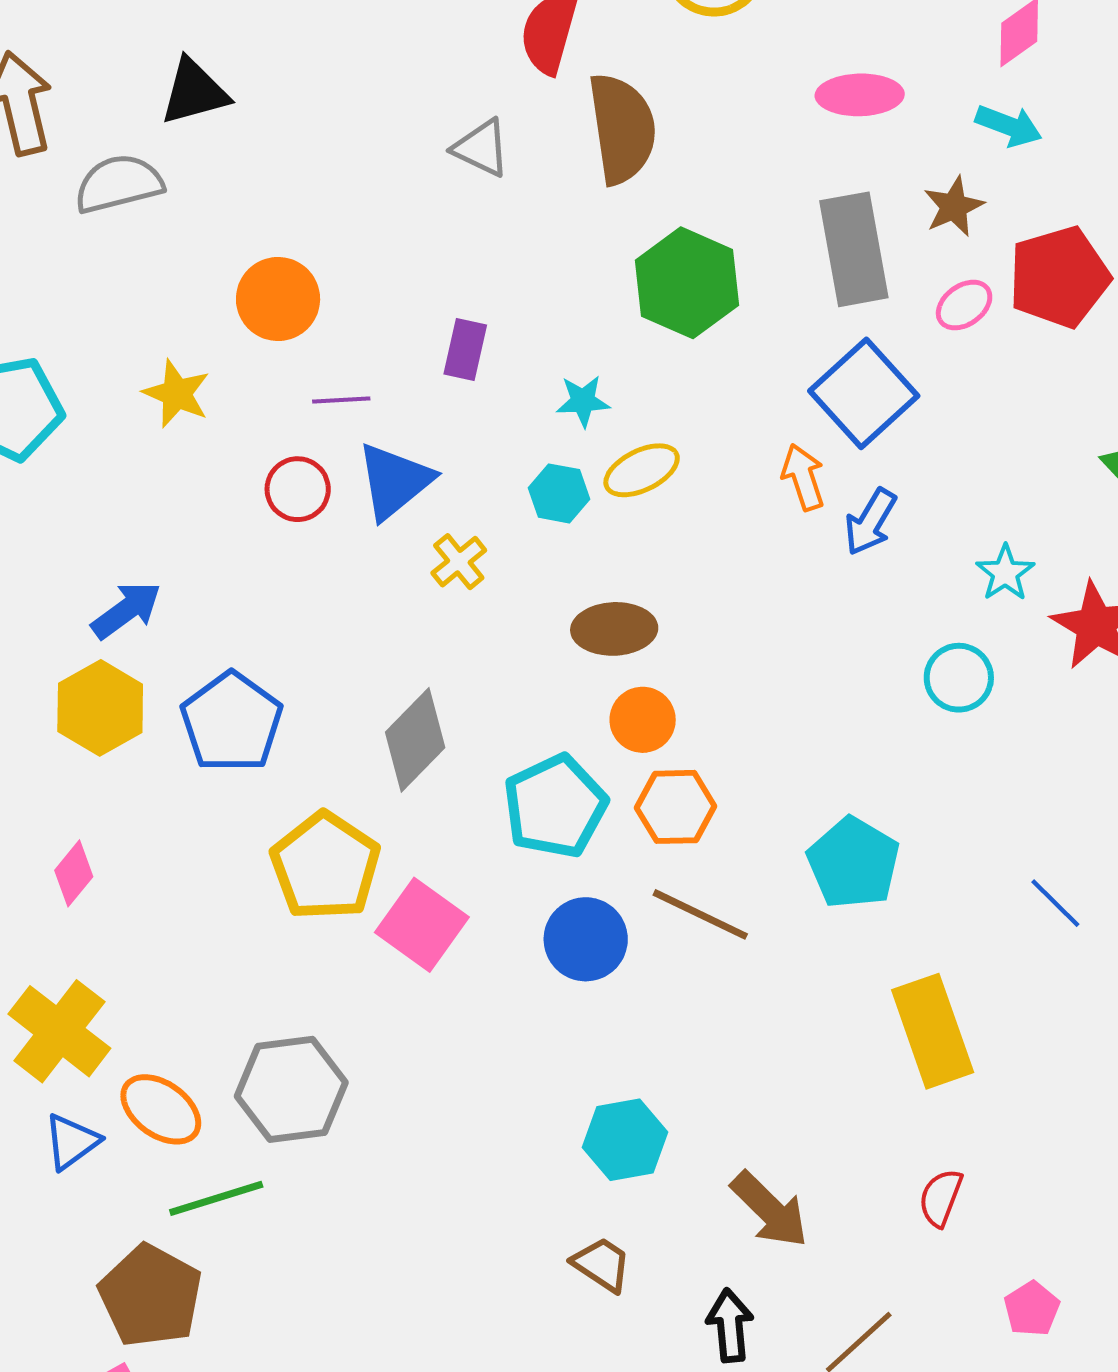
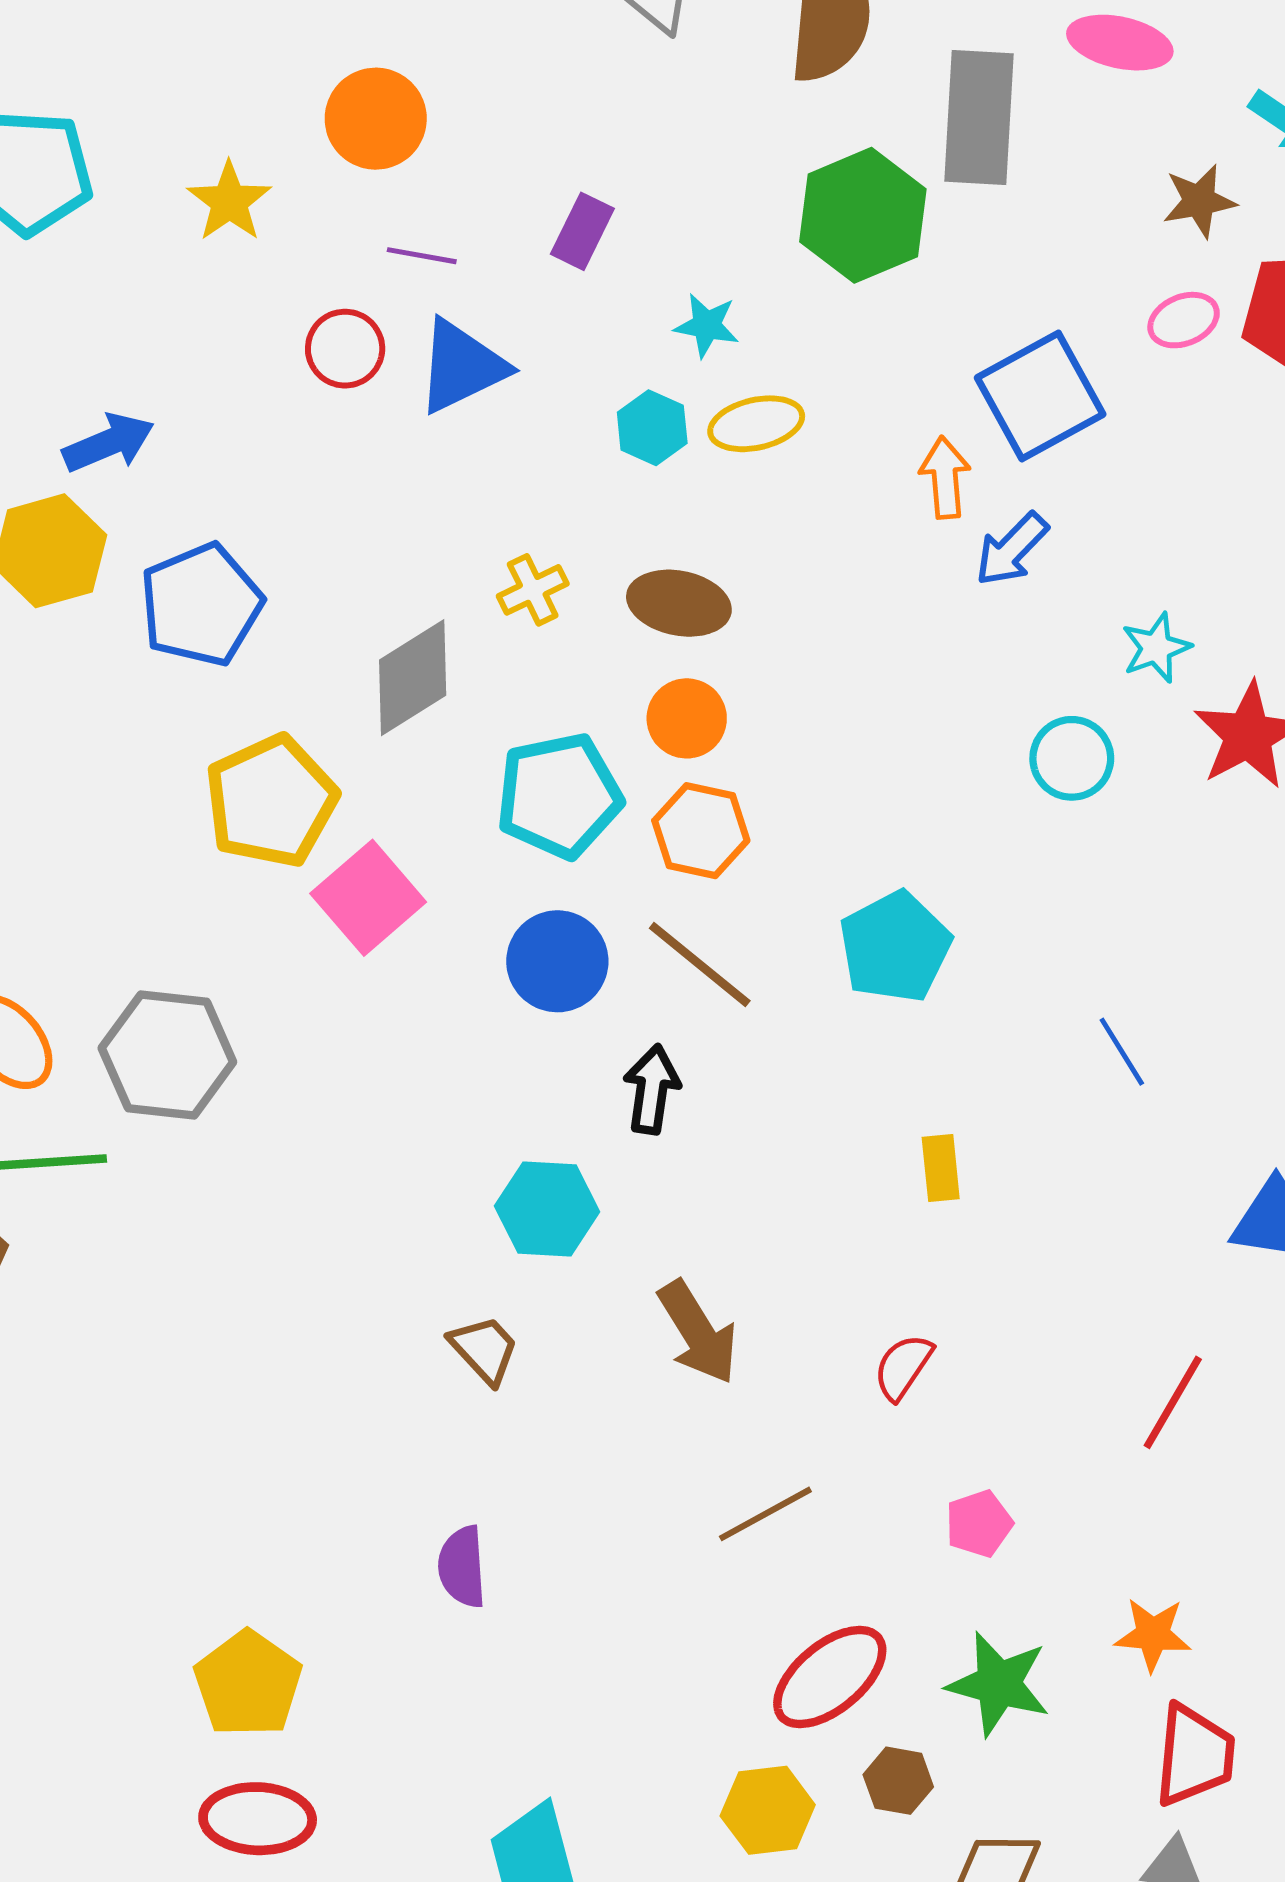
gray rectangle: (854, 249) -> (979, 117), moved
yellow cross: (459, 562) -> (533, 590), moved
yellow rectangle: (933, 1031) -> (941, 1168), size x0.5
black arrow: (730, 1326) -> (652, 1089), moved

